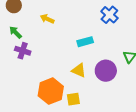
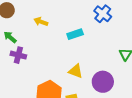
cyan rectangle: (85, 42) -> (75, 34), moved
purple circle: (106, 71) -> (103, 82), moved

